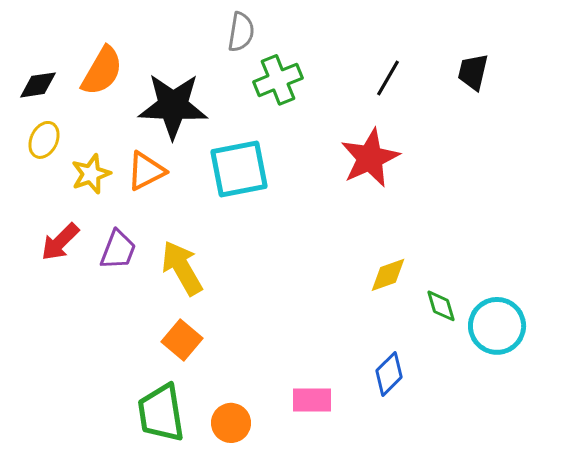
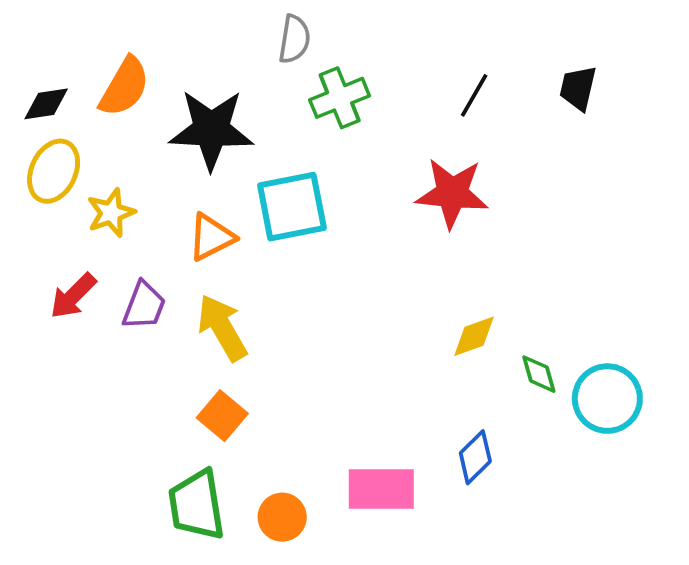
yellow ellipse: (44, 140) -> (54, 171), size x1.4
red star: (370, 158) -> (452, 193), turned 30
orange triangle: (146, 171) -> (211, 237), moved
pink rectangle: (312, 400) -> (381, 489), size x1.4

